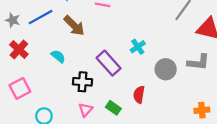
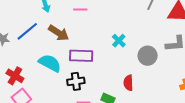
red cross: (19, 50) -> (15, 76), moved
cyan semicircle: (58, 56) -> (50, 63), size x1.6
purple rectangle: (109, 63) -> (81, 56), moved, turned -35

